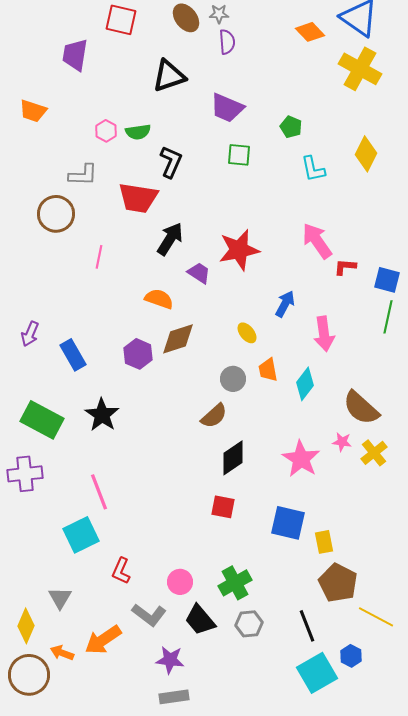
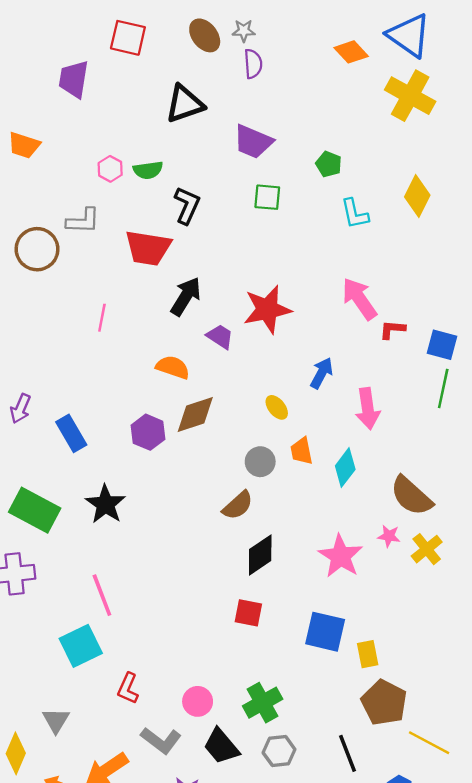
brown circle: (56, 214) -> (37, 249), moved

